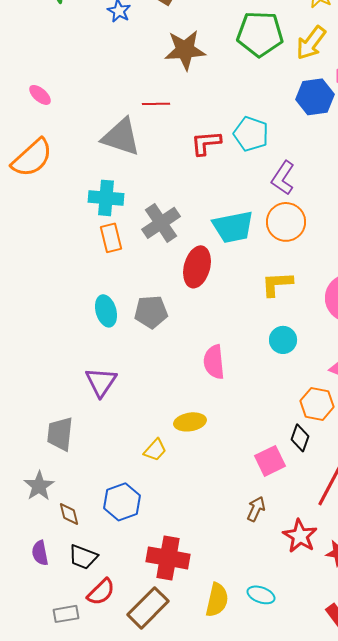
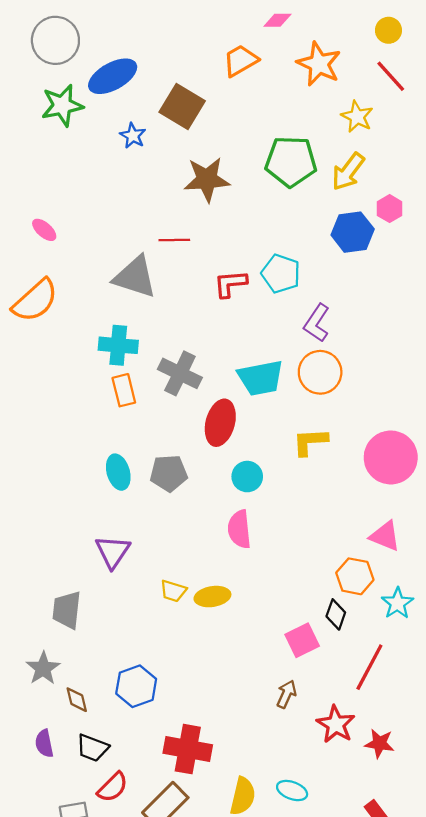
gray cross: (161, 223) -> (180, 373), turned -30
cyan circle: (283, 340) -> (247, 477), moved
yellow trapezoid: (155, 450) -> (173, 591), moved, turned 65

